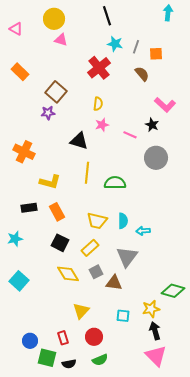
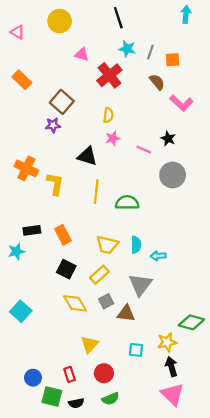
pink triangle: (61, 40) -> (82, 54), moved
pink L-shape: (165, 105) -> (181, 103), moved
yellow L-shape: (50, 182) -> (55, 184), moved, turned -95
cyan star: (15, 239) -> (16, 251), moved

